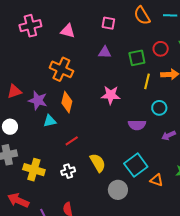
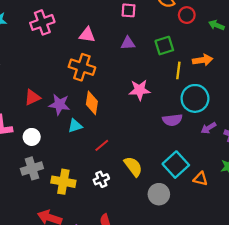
pink triangle: (68, 31) -> (87, 35), moved
red circle: (161, 49) -> (187, 15), moved
cyan circle: (159, 108) -> (195, 98), size x1.6

